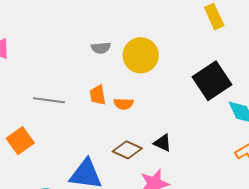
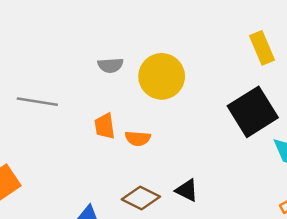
yellow rectangle: (214, 17) -> (262, 48), moved
gray line: (49, 100) -> (37, 102), moved

